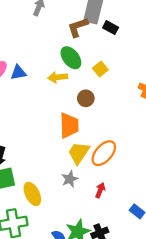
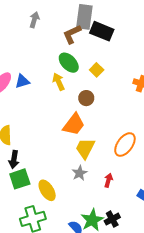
black rectangle: (111, 28) -> (102, 31), size x1.6
yellow arrow: (58, 77) -> (59, 82), turned 78
orange trapezoid: (69, 125) -> (74, 124), turned 45
orange ellipse: (104, 153) -> (125, 144), moved

